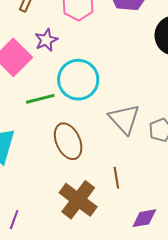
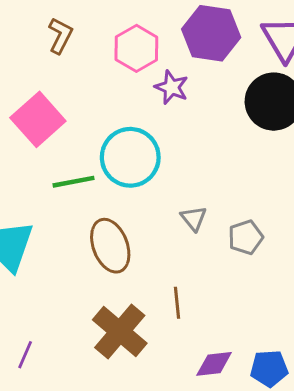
purple star: (46, 40) -> (172, 87), moved, turned -30
gray triangle: (124, 119) -> (194, 218), size x0.6

